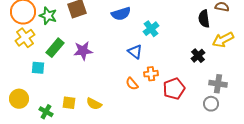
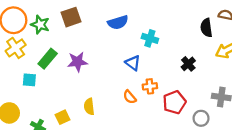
cyan cross: (151, 29) -> (150, 38), turned -35
black cross: (198, 56) -> (188, 64), moved
yellow square: (69, 103) -> (63, 117), turned -32
yellow semicircle: (94, 104) -> (89, 107), moved, turned 56
gray circle: (211, 104) -> (201, 118), moved

